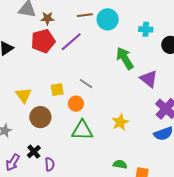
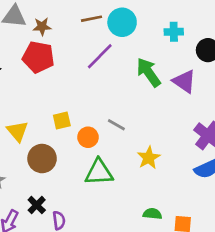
red pentagon: (43, 41) -> (38, 57), turned 30
purple line: (71, 42) -> (100, 56), moved
purple triangle: (149, 79) -> (184, 81), moved
gray line: (86, 84) -> (116, 125), moved

